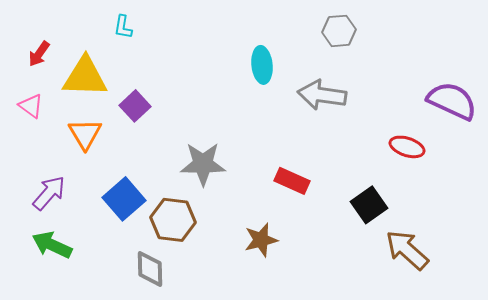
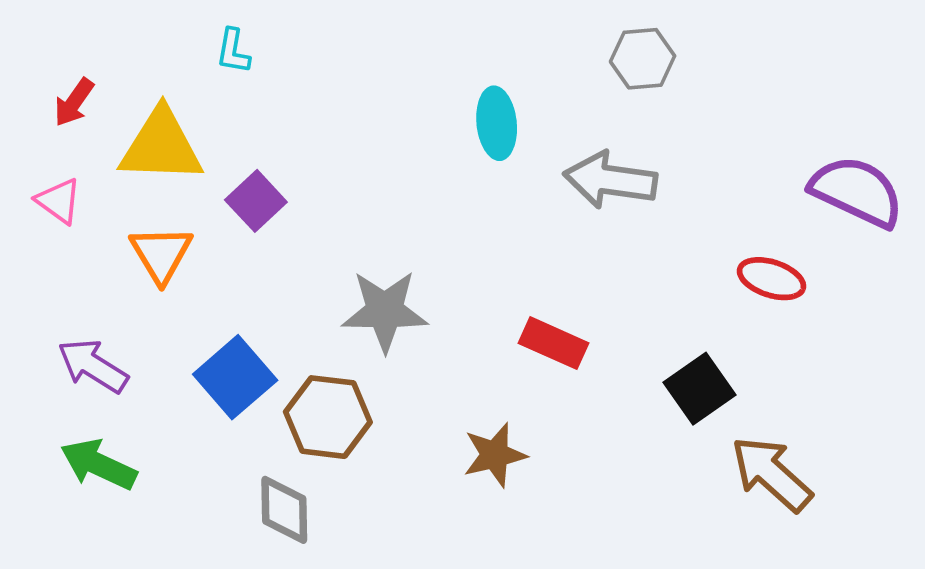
purple arrow: (49, 193) -> (93, 366), turned -99

